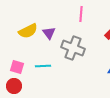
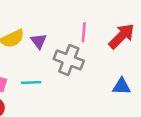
pink line: (81, 14) -> (84, 32), moved

